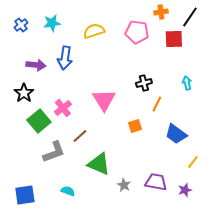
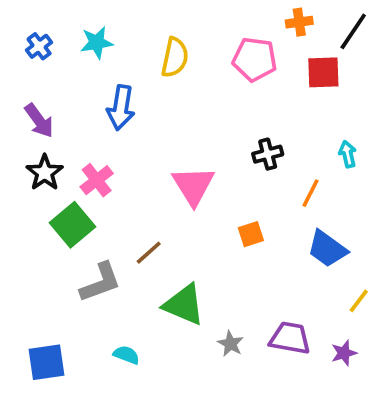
yellow semicircle: (94, 31) -> (175, 57), turned 120
purple arrow: (36, 65) -> (39, 121), moved, turned 48
orange line: (157, 104) -> (310, 193), moved
pink cross: (63, 108) -> (97, 180), moved

